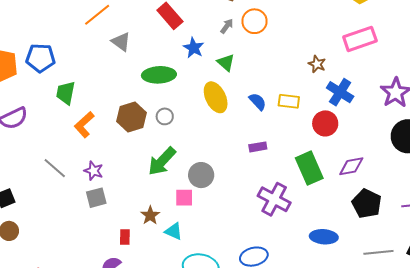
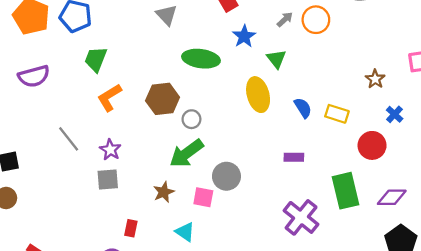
blue cross: (340, 92) -> (395, 114), size x0.6
gray circle: (165, 116) -> (191, 119), moved
brown star: (150, 215) -> (164, 192), moved

